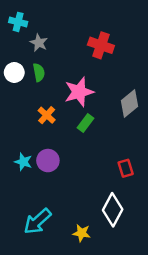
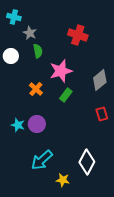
green semicircle: (39, 72) -> (38, 51), moved
red rectangle: (126, 168) -> (102, 114), moved
cyan arrow: (38, 221) -> (42, 160), moved

